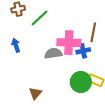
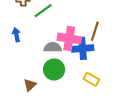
blue cross: (83, 51) -> (83, 48), size x1.5
green circle: (81, 82) -> (54, 69), moved

